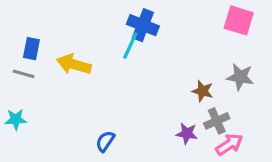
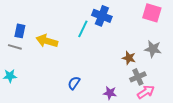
blue cross: (143, 25) -> (102, 16), moved
purple star: (187, 133) -> (110, 93), moved
blue semicircle: (105, 141) -> (74, 83), moved

